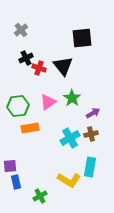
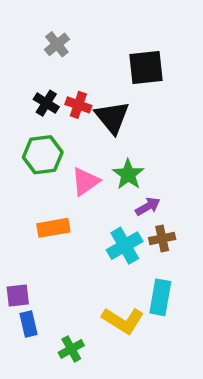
gray cross: (21, 30) -> (57, 44), moved
black cross: (26, 58) -> (46, 103), turned -32
red cross: (39, 68) -> (78, 105), moved
green hexagon: (18, 106) -> (43, 155), moved
purple arrow: (93, 113) -> (148, 206), moved

